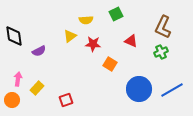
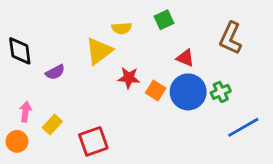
yellow triangle: (70, 36) -> (99, 51), size x1.5
red star: (93, 44) -> (129, 78), moved
green cross: (161, 52) -> (221, 92), moved
blue circle: (139, 89) -> (188, 92), moved
red square: (66, 100) -> (93, 141), size x1.5

